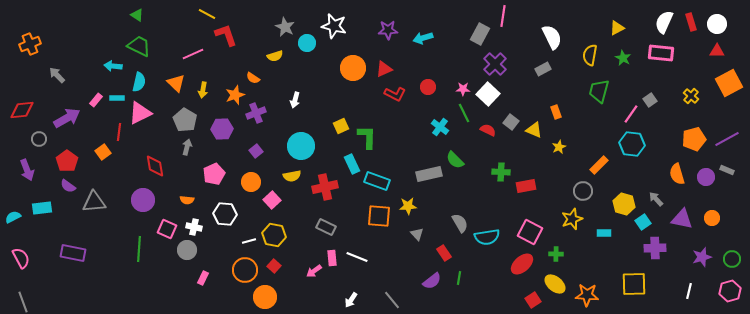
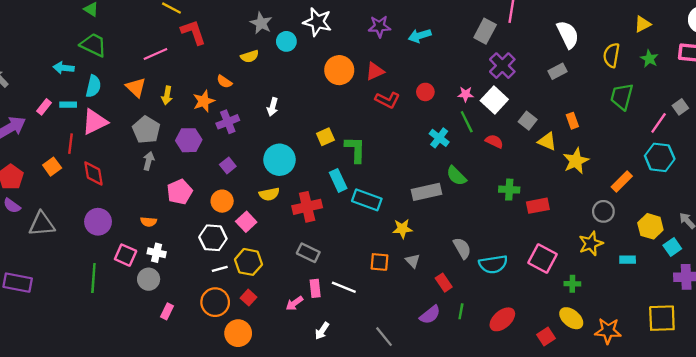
gray square: (511, 122) -> (528, 121), moved
yellow star: (559, 147) -> (576, 161), size x1.6
red diamond: (155, 166) -> (93, 173), moved
white hexagon: (225, 214) -> (213, 238), moved
orange square: (379, 216) -> (379, 262), moved, size x0.7
red ellipse: (522, 264) -> (502, 319), moved
white arrow: (351, 300) -> (322, 331), moved

